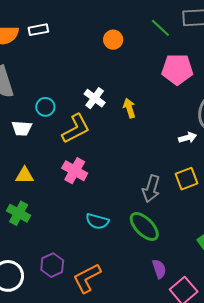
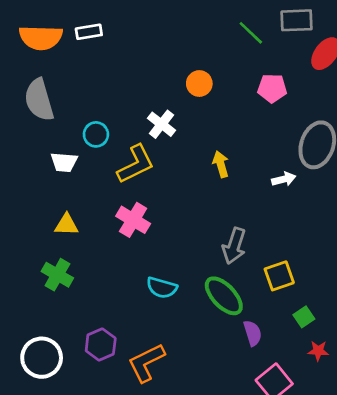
orange circle: (113, 40) -> (199, 83), moved
pink pentagon: (177, 69) -> (272, 88), size x0.7
yellow arrow: (129, 108) -> (221, 164), moved
yellow square: (187, 179) -> (279, 276), moved
purple semicircle: (159, 269) -> (253, 333), moved

